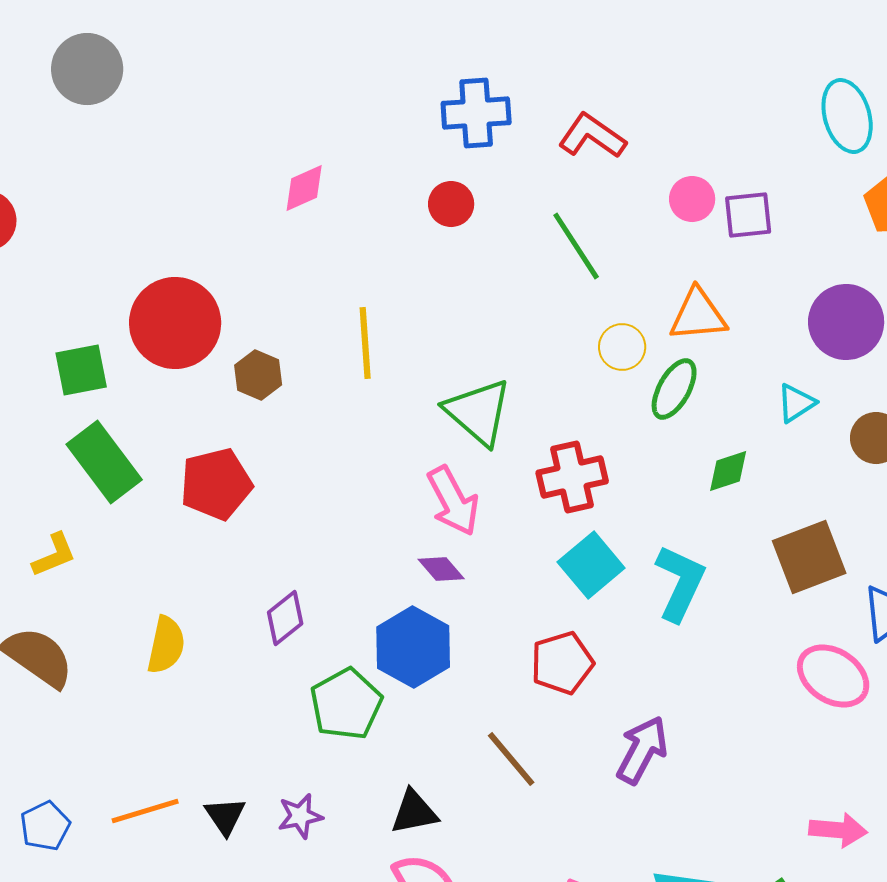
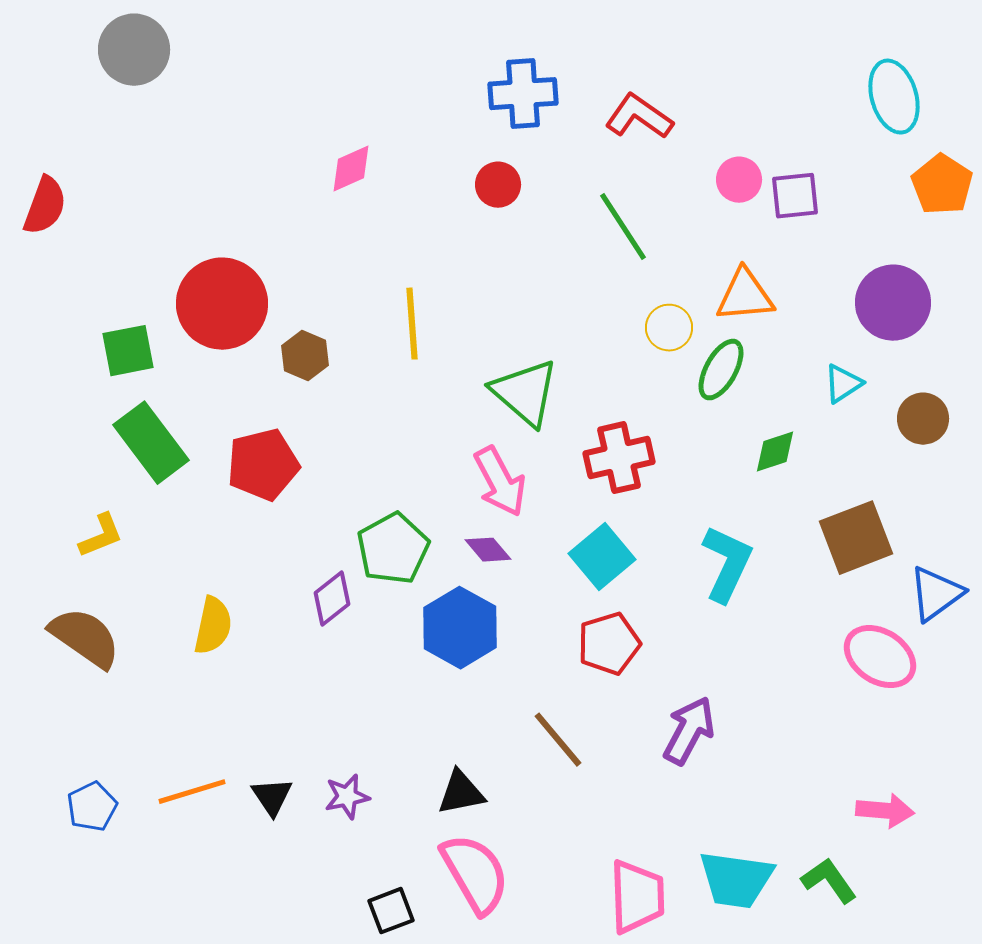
cyan square: (591, 565) -> (602, 557), moved
green pentagon: (346, 704) -> (393, 549), moved

